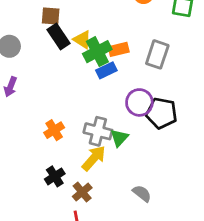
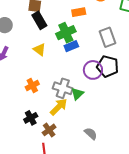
yellow triangle: (82, 40) -> (39, 50), moved
orange rectangle: (119, 49) -> (79, 12), moved
gray rectangle: (157, 54) -> (108, 37), turned -42
black pentagon: (162, 113) -> (108, 66), moved

